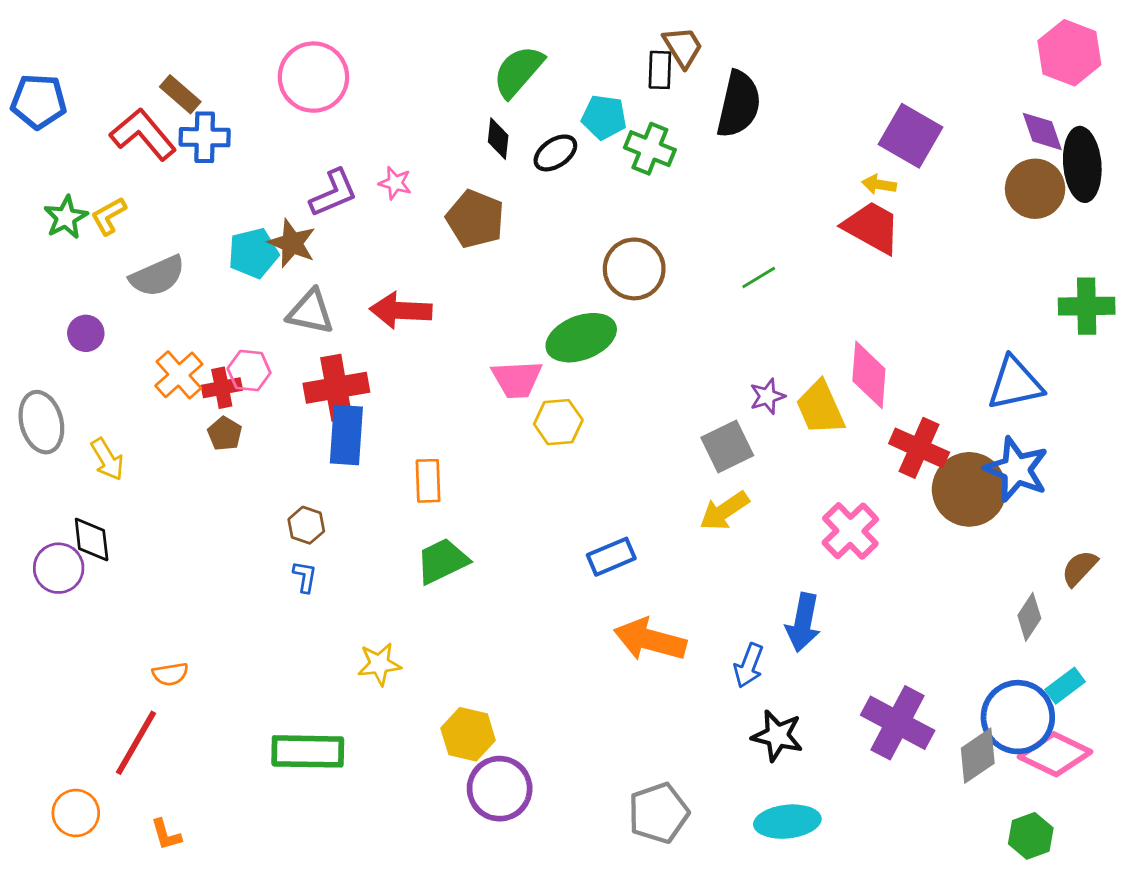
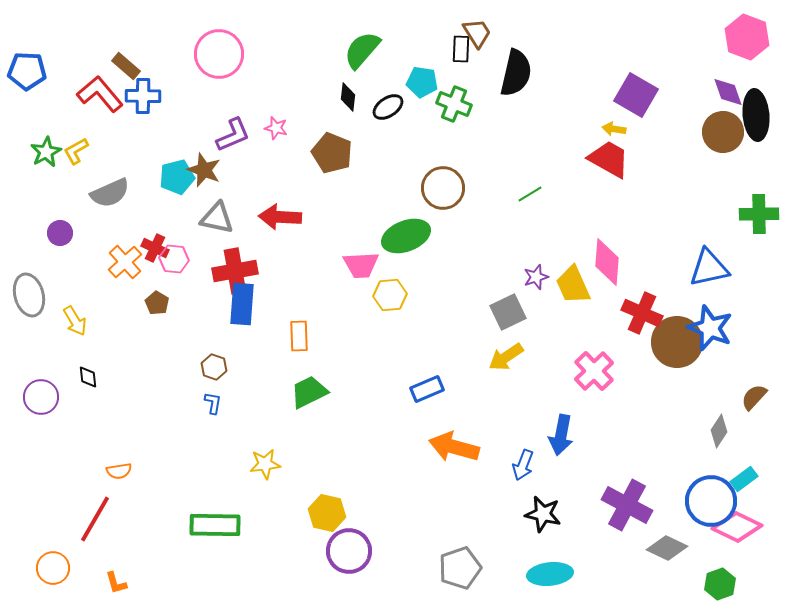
red cross: (222, 388) -> (155, 248), moved, turned 36
black diamond: (92, 540) -> (88, 377), moved, size x0.7
gray diamond: (978, 756) -> (667, 548), moved, turned 60

